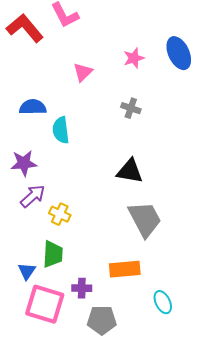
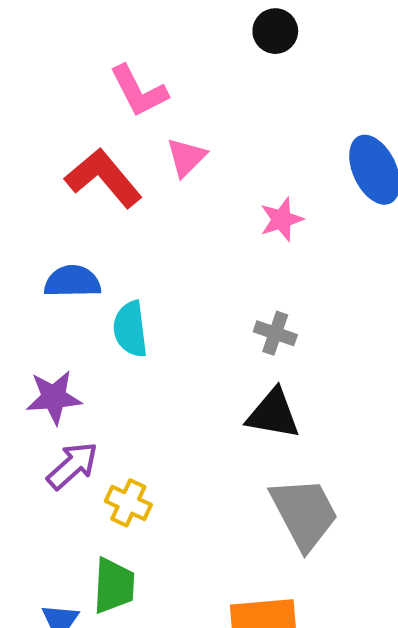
red L-shape: (25, 28) -> (103, 178), moved
pink star: (134, 58) -> (281, 219), moved
pink triangle: (83, 72) -> (186, 157), moved
gray cross: (131, 108) -> (275, 333), moved

